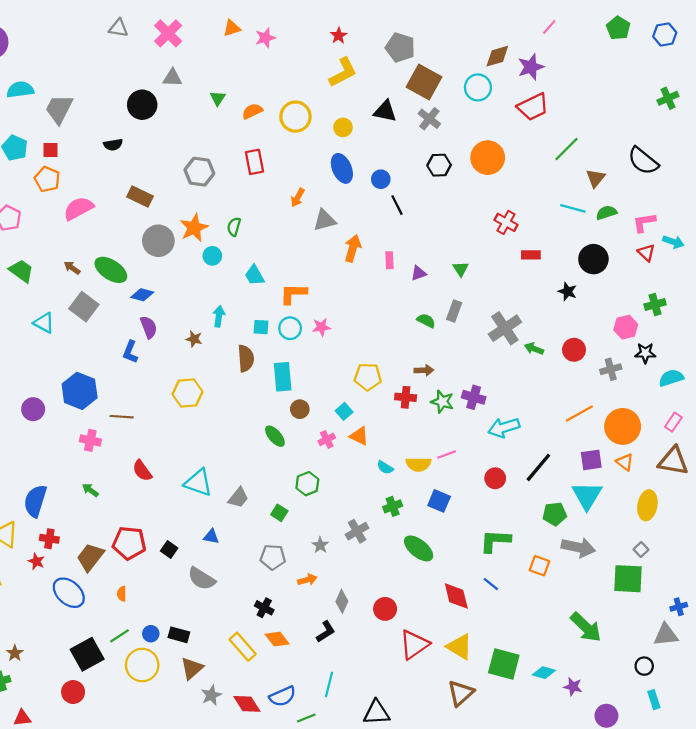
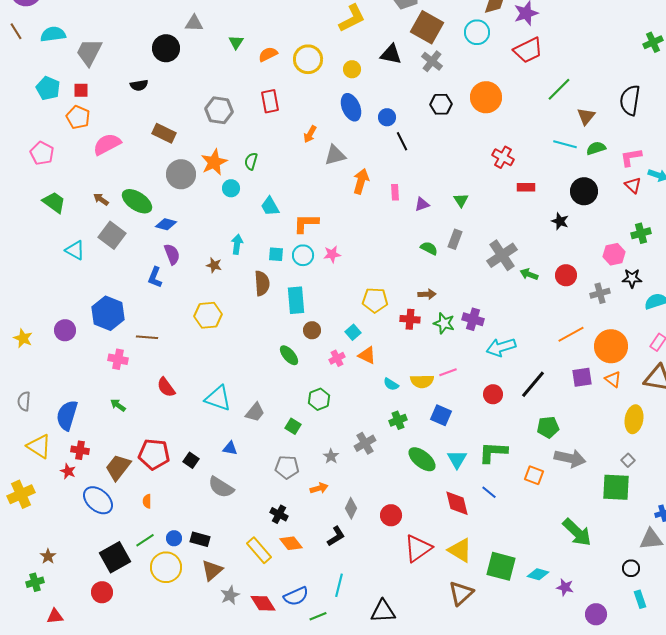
black semicircle: (643, 161) -> (630, 100), turned 60
cyan triangle: (587, 496) -> (457, 459), moved, size x0.7

